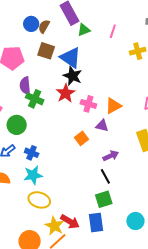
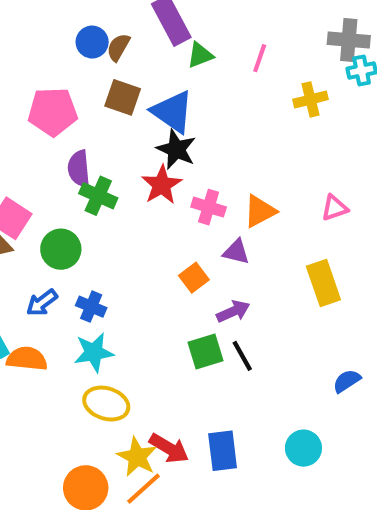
purple arrow: (111, 156) -> (233, 311), moved
green square: (104, 199) -> (206, 351), moved

